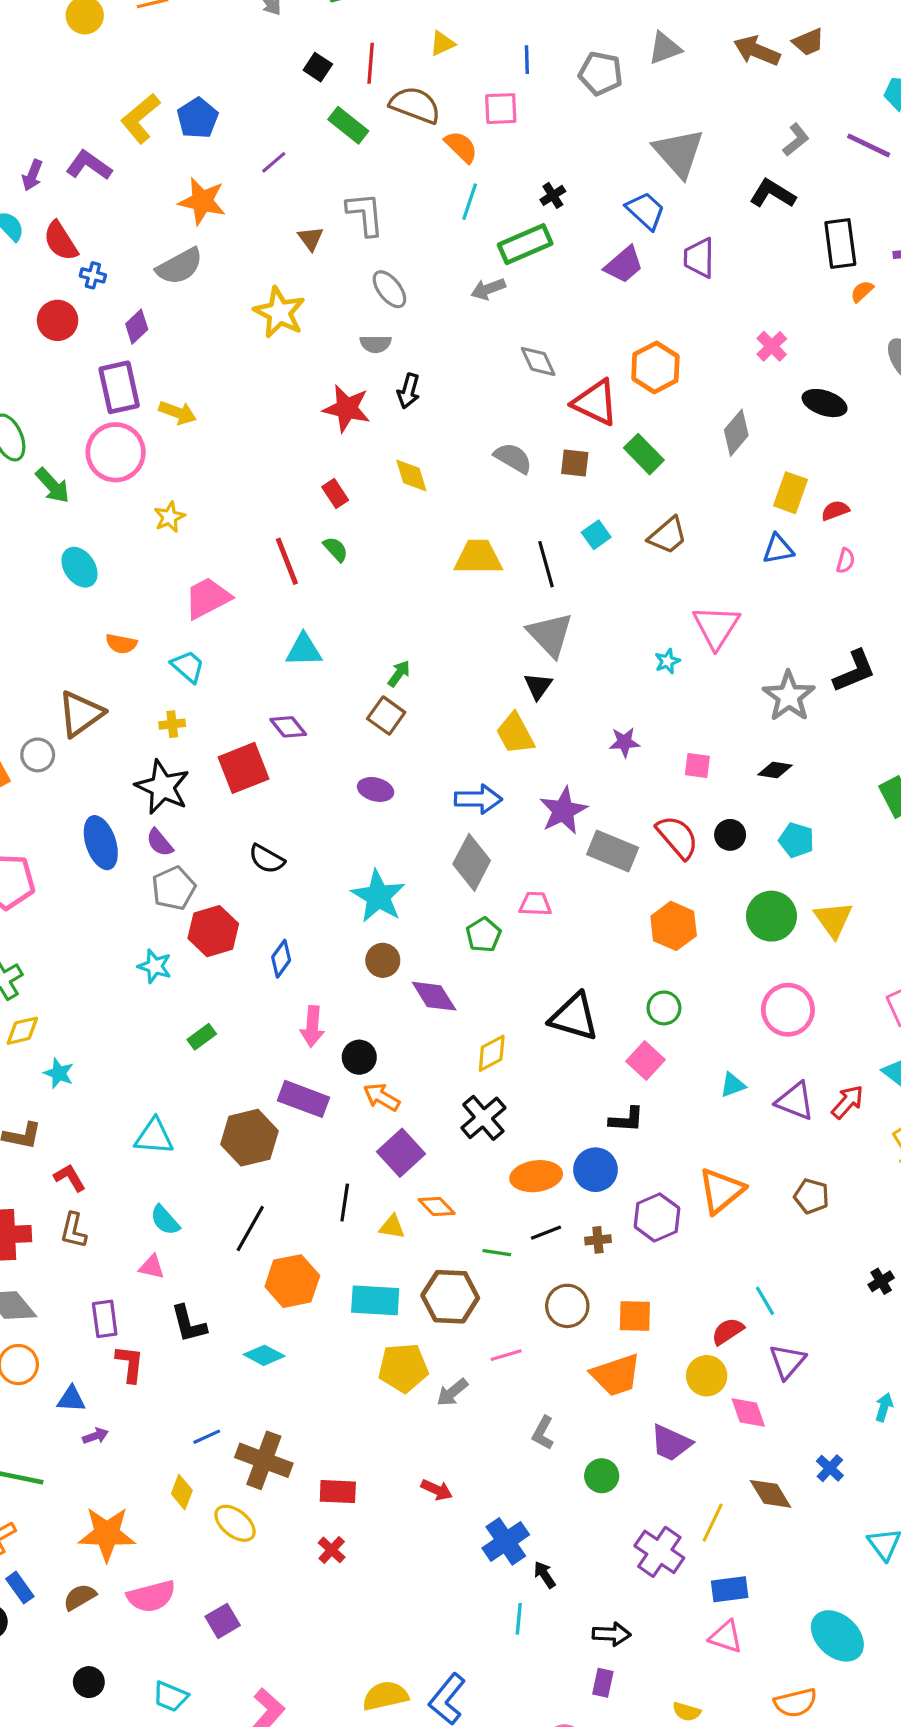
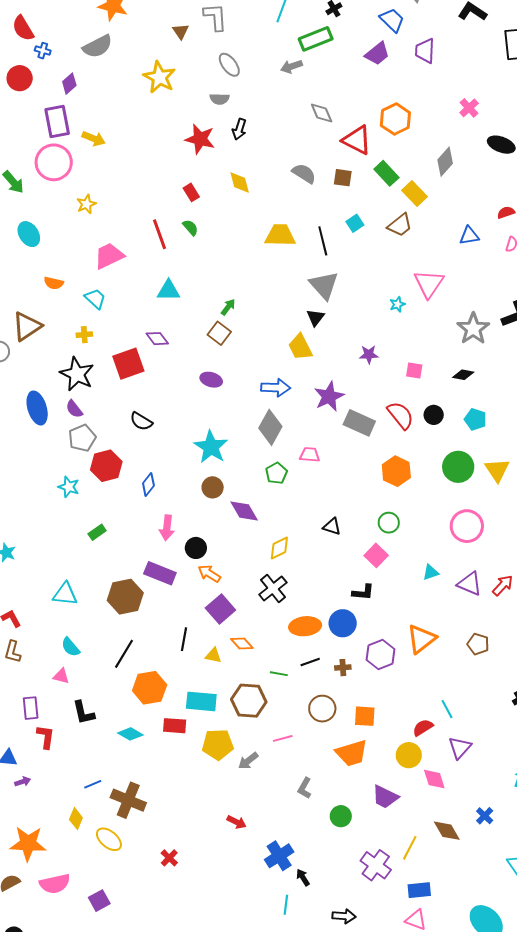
yellow rectangle: (790, 493) -> (414, 193), moved, turned -65
black triangle: (574, 1017) -> (332, 527), size x0.6
red rectangle: (338, 1492) -> (175, 726), moved

